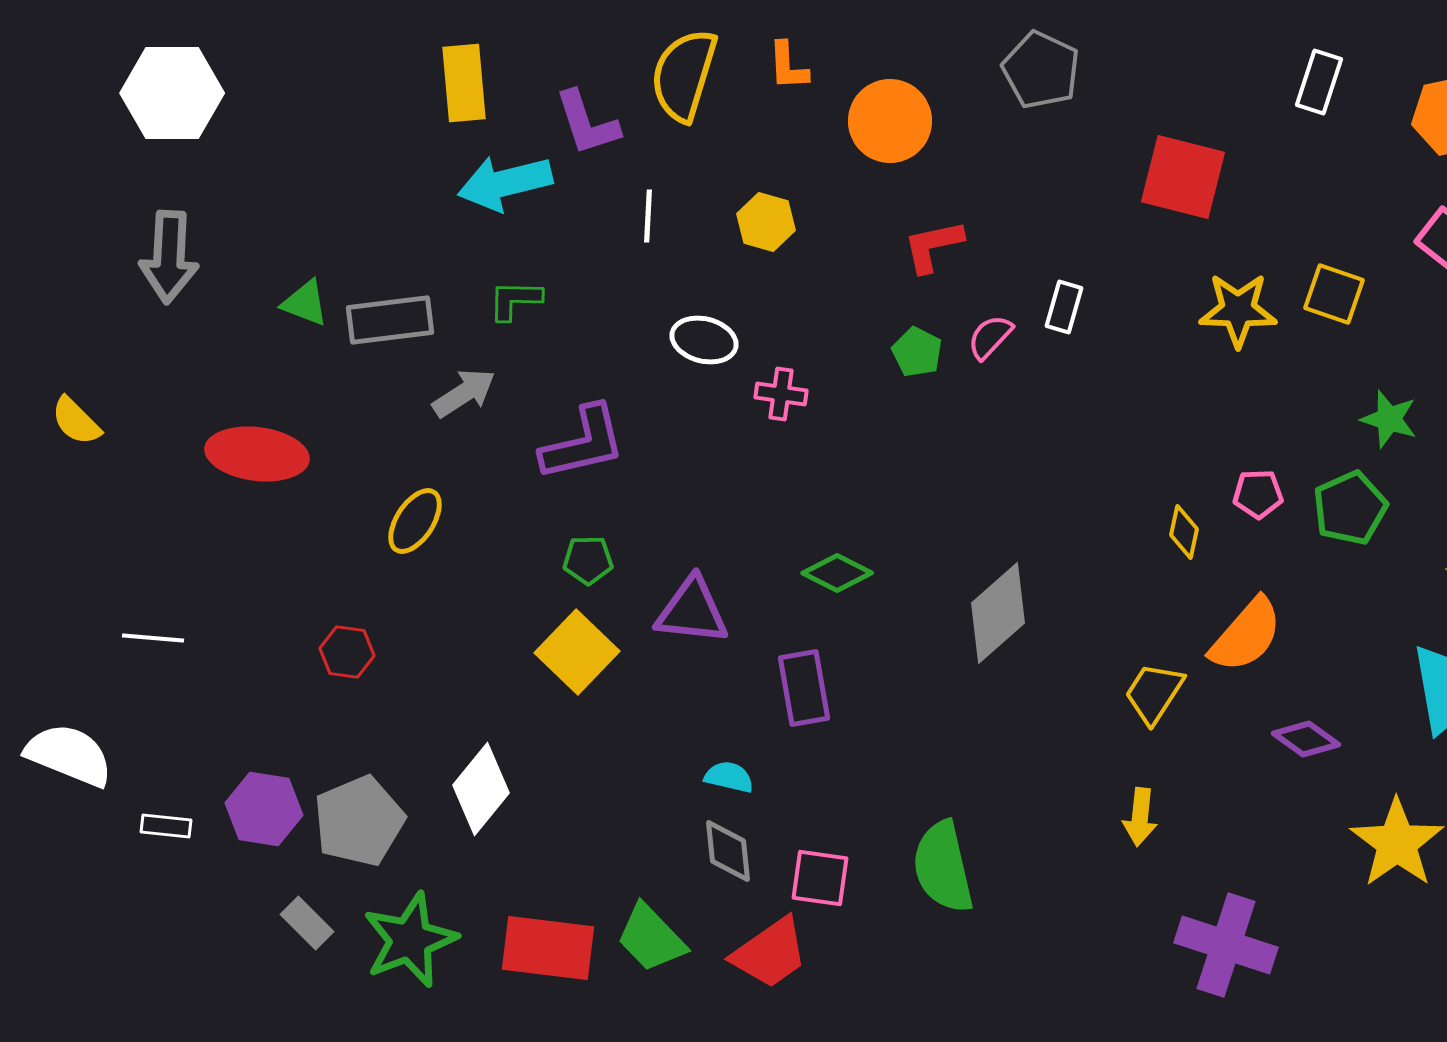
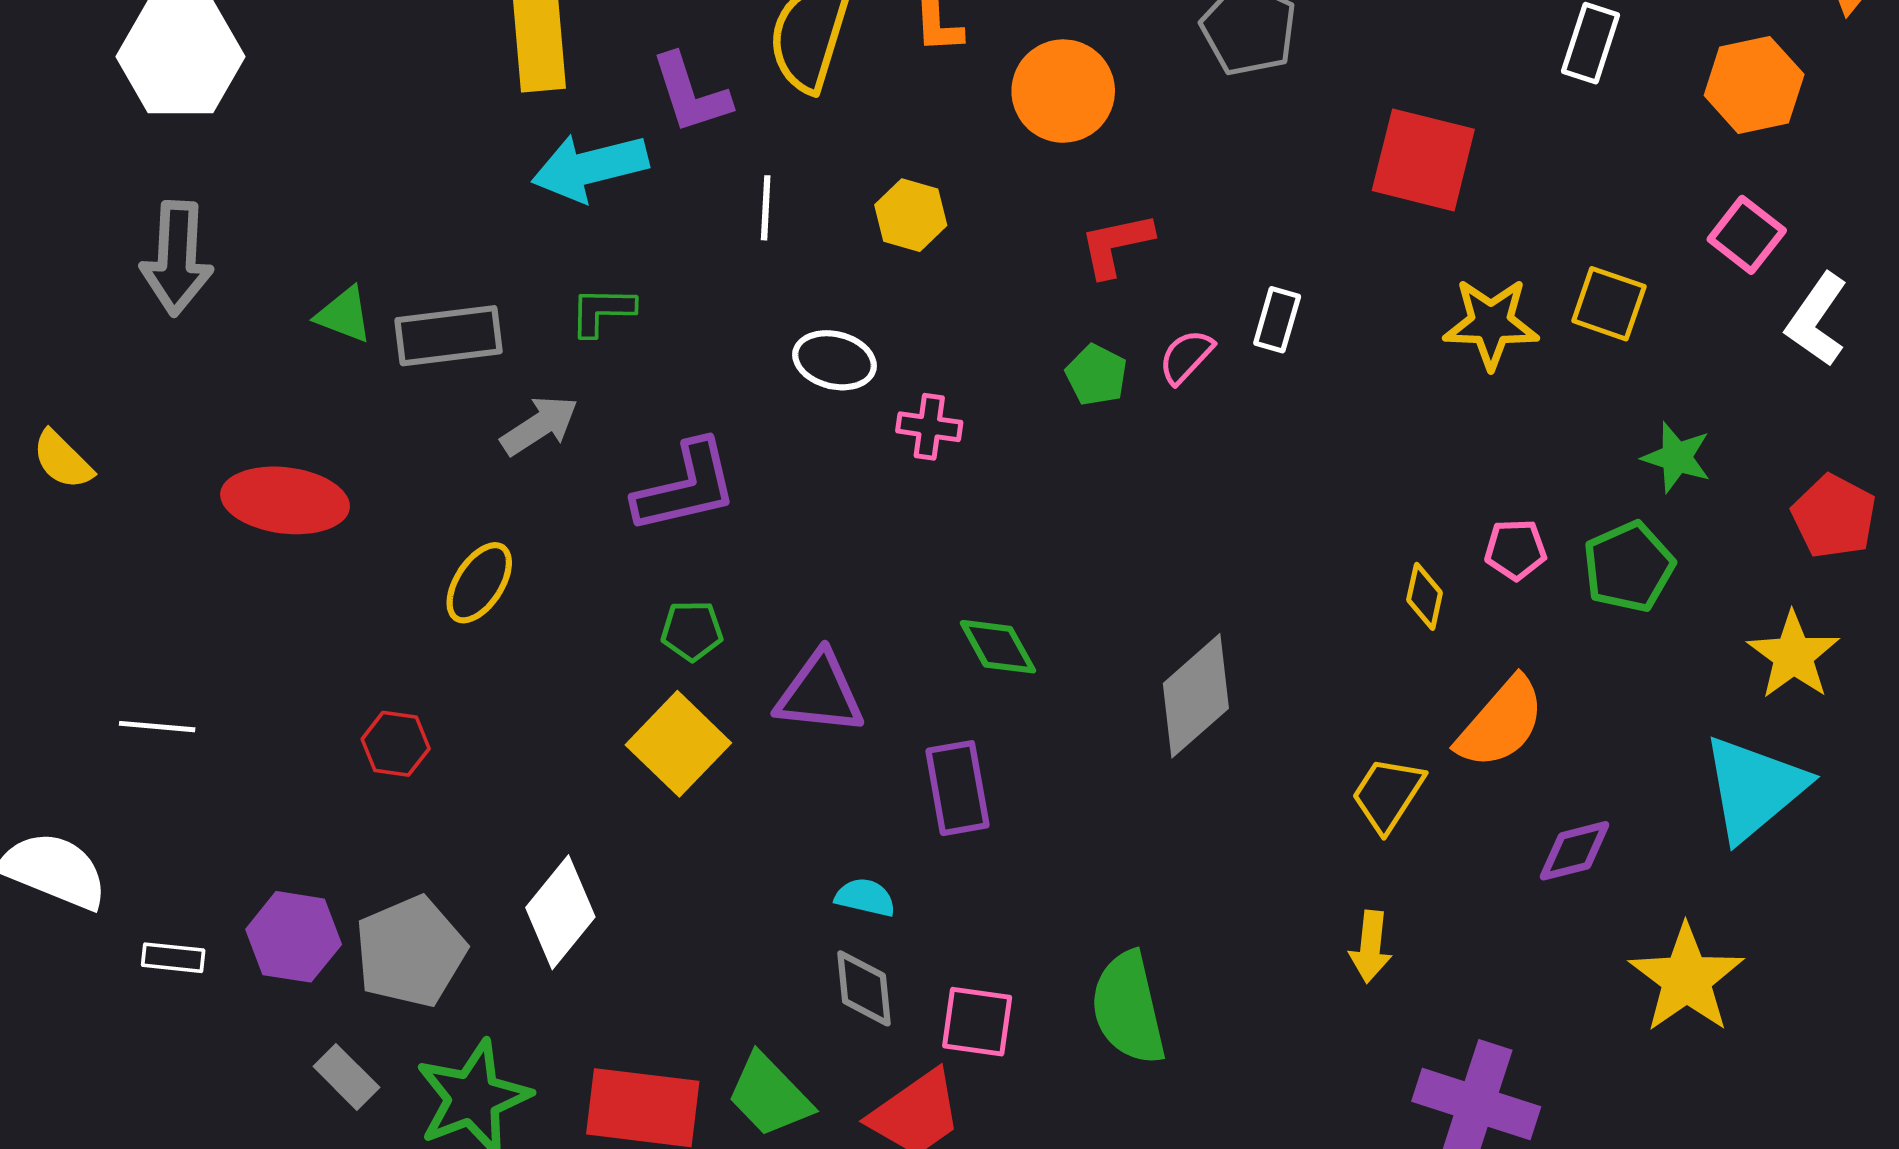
green diamond: (837, 573) -> (998, 647), turned 34
purple diamond: (1306, 739) -> (1575, 851), turned -50

